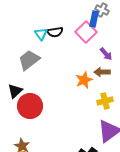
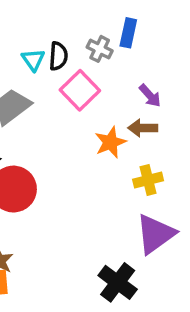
gray cross: (102, 10) -> (100, 49), moved
black semicircle: (55, 32) -> (58, 56), turned -77
pink square: (86, 32) -> (80, 90), moved

